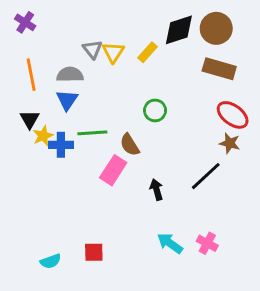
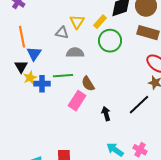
gray triangle: (92, 49) -> (62, 33), moved, turned -40
gray semicircle: (70, 75) -> (75, 53), moved
blue triangle: (67, 100) -> (34, 54), moved
green circle: (155, 110) -> (110, 41), moved, size x1.5

